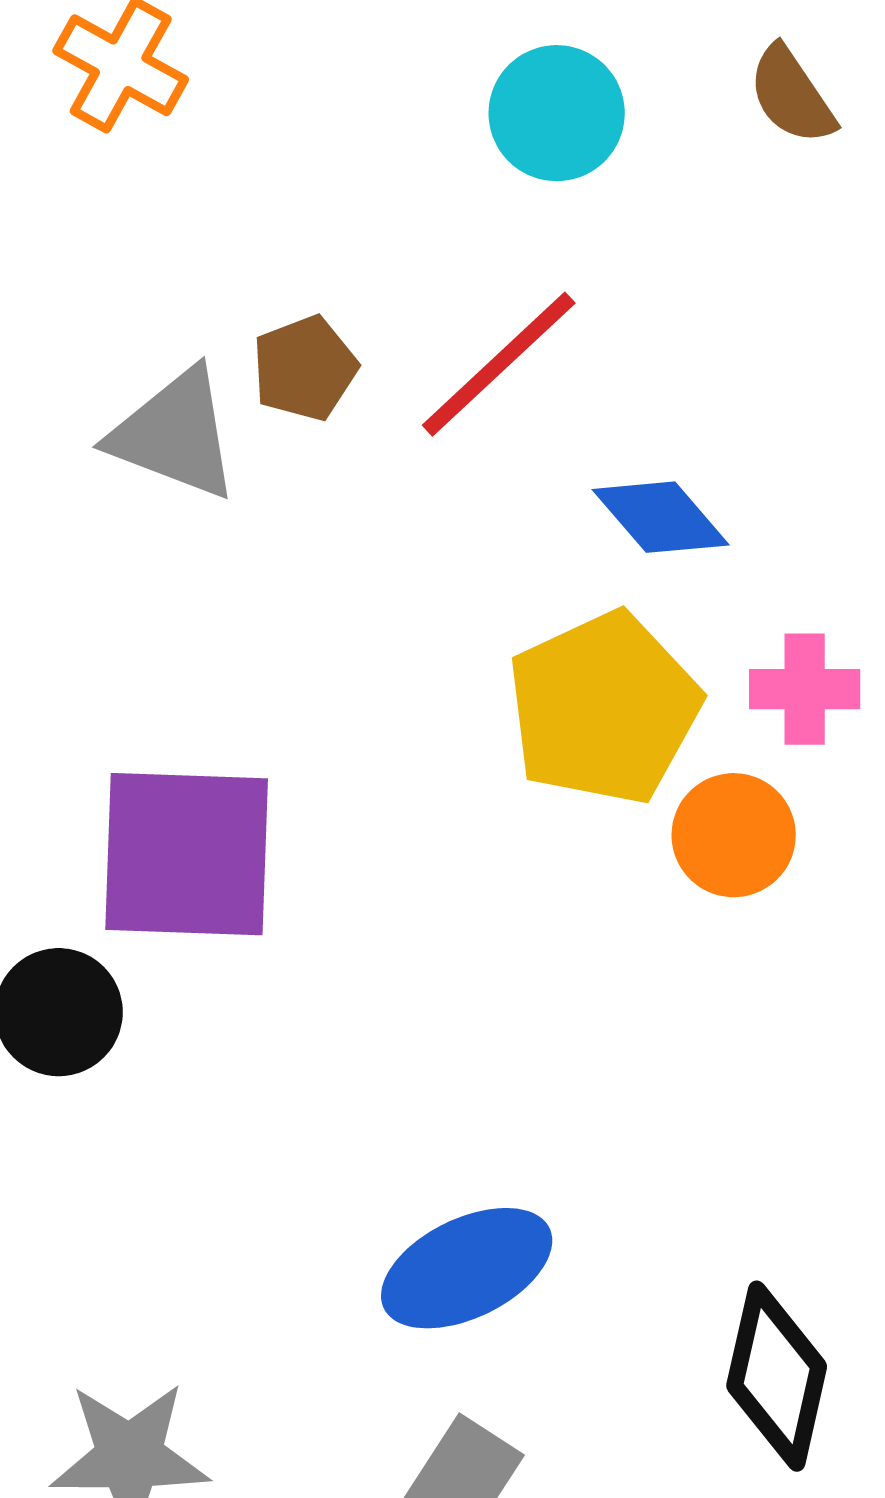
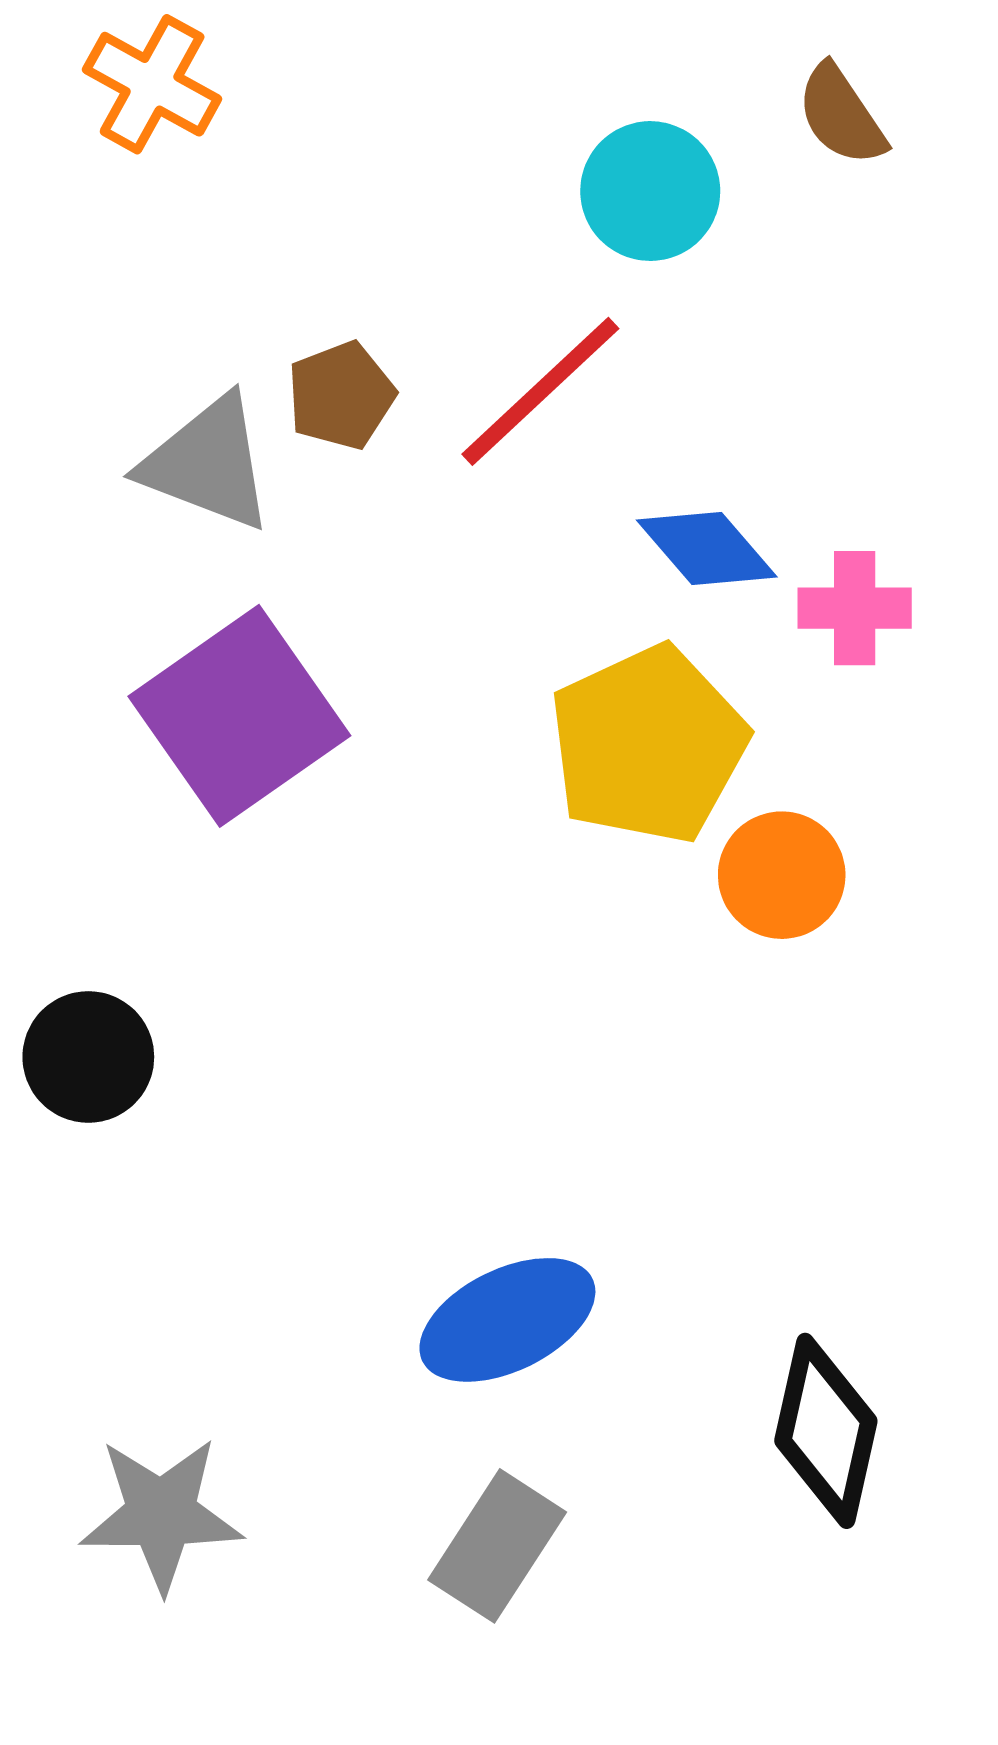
cyan circle: (557, 113) -> (650, 191), moved
pink cross: (805, 689) -> (855, 608), moved
purple square: (187, 854) -> (239, 716), moved, turned -37

